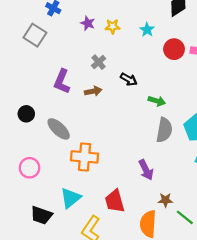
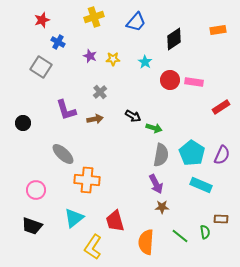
black arrow: (129, 79) -> (133, 116), moved
purple L-shape: (62, 81) -> (66, 110), turned -40
black circle: (26, 114) -> (23, 123), moved
purple arrow: (146, 170) -> (156, 184), moved
brown star: (165, 200) -> (162, 207), moved
black trapezoid: (41, 215) -> (32, 226), moved

